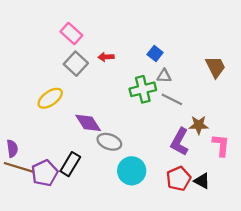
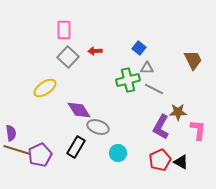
pink rectangle: (71, 33) -> (64, 30), turned 48
black rectangle: (70, 164) -> (76, 147), moved
cyan circle: (132, 171) -> (118, 153), size x0.7

